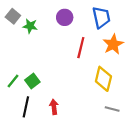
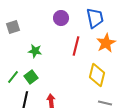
gray square: (13, 16) -> (13, 27), moved, turned 32
green star: (30, 26) -> (35, 51), moved

